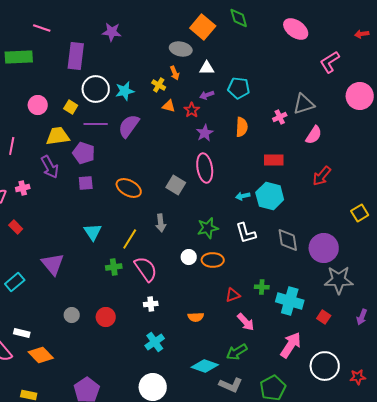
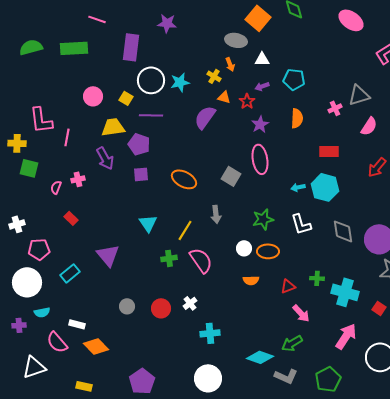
purple semicircle: (129, 126) -> (205, 117), moved
white cross: (151, 304) -> (190, 303), moved, turned -32
orange semicircle: (196, 317) -> (251, 280), moved
cyan cross: (155, 342) -> (210, 333), turned 30

